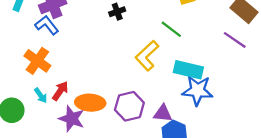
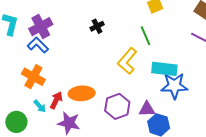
green line: (171, 29) -> (145, 36), turned 36
orange ellipse: (90, 103) -> (82, 93), moved

